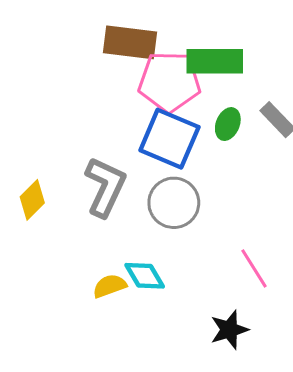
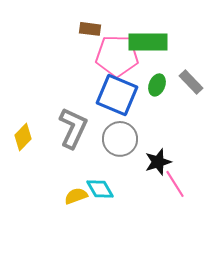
brown rectangle: (130, 42) -> (90, 29), size x0.6
black star: (229, 330) -> (158, 162), moved

